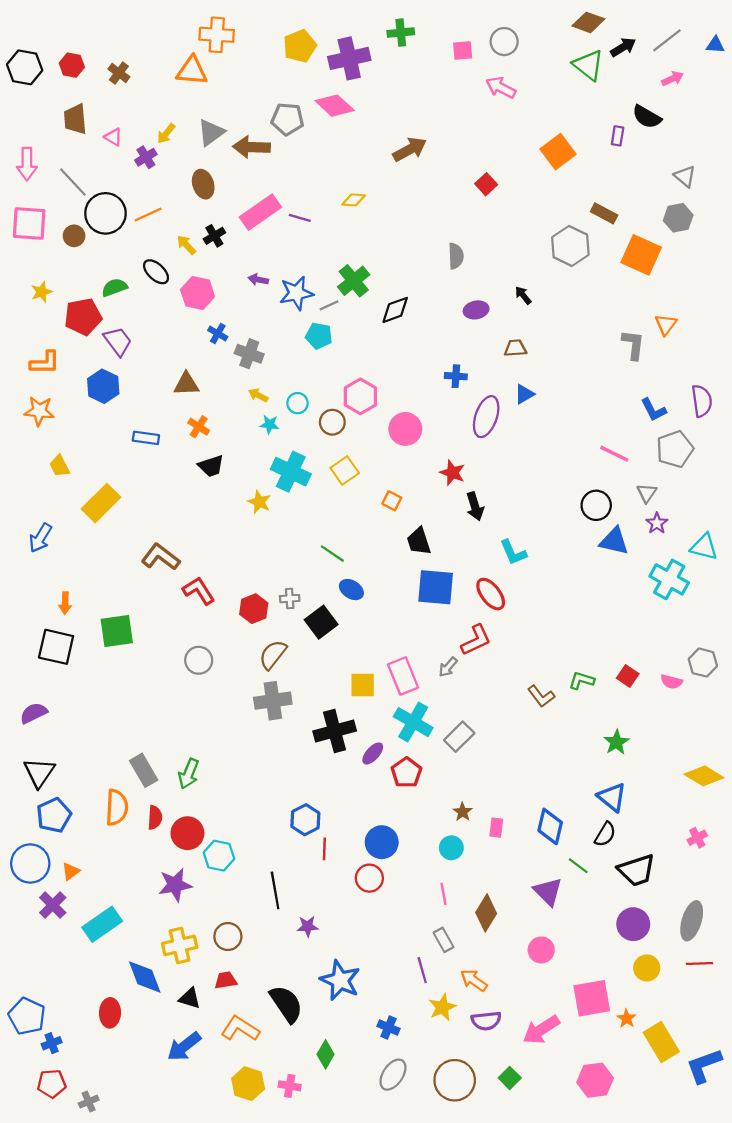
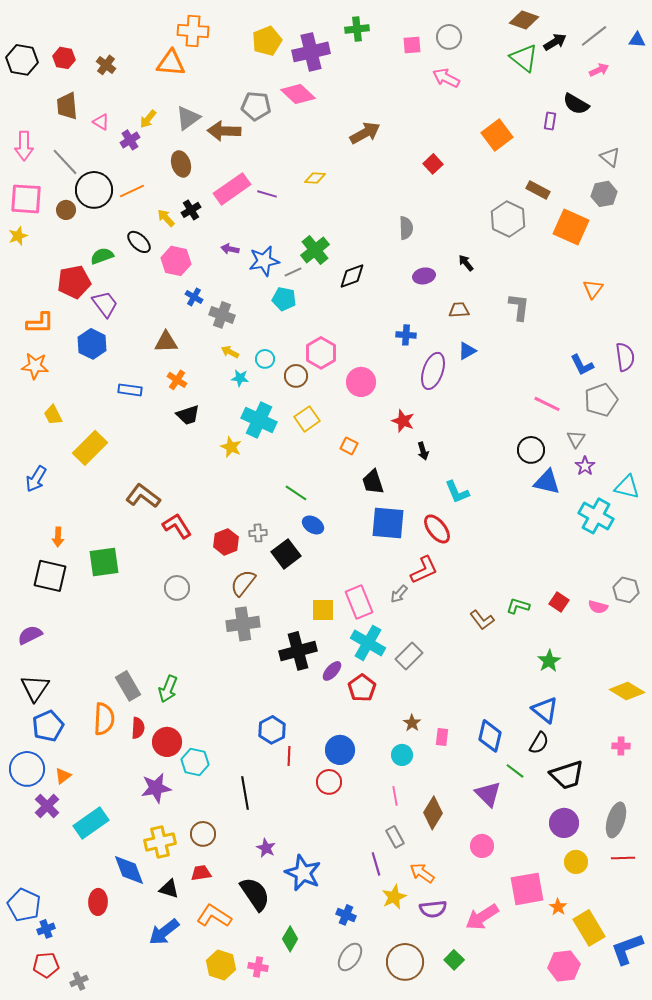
yellow star: (41, 292) -> (18, 236), moved
gray L-shape: (633, 345) -> (519, 307), moved
black arrow: (475, 506) -> (423, 451), size x0.7
pink cross: (697, 838) -> (621, 746), turned 30
purple star: (308, 926) -> (266, 848), moved, turned 30
pink hexagon: (595, 1080) -> (564, 966), moved

